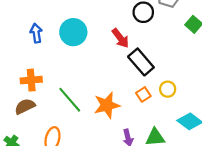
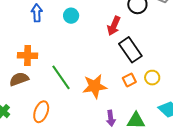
cyan circle: (73, 32) -> (71, 16), size x0.6
red arrow: (120, 38) -> (114, 26), turned 54

